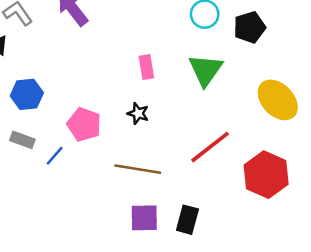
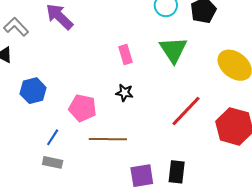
gray rectangle: (22, 140) -> (53, 162), moved
blue line: (55, 156) -> (53, 137), moved
brown line: (138, 169) -> (108, 139), moved

